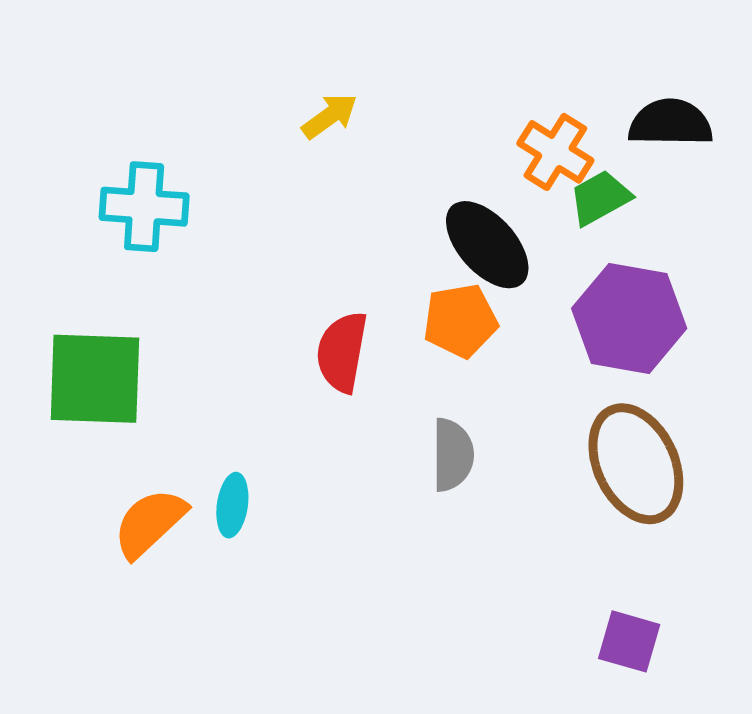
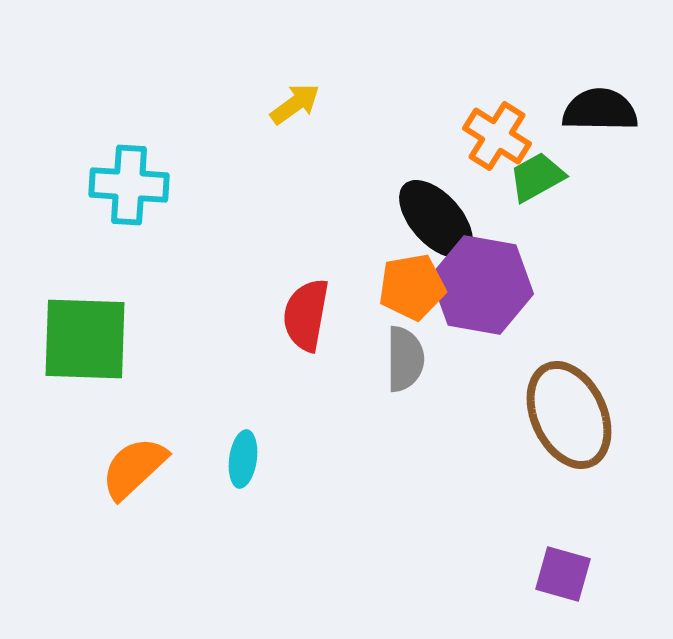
purple hexagon: (629, 318) -> (482, 285), moved
gray semicircle: (453, 455) -> (405, 359), moved
cyan ellipse: (232, 505) -> (243, 459), moved

